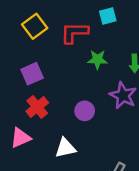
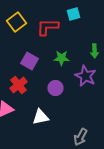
green star: (97, 60) -> (62, 58), moved
purple square: (32, 74) -> (30, 61), moved, turned -36

